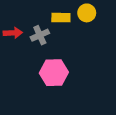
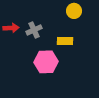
yellow rectangle: (61, 18) -> (65, 41), moved

